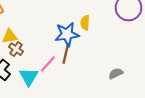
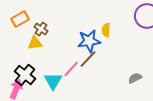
brown cross: (16, 49) -> (41, 29), moved
brown line: (66, 53) -> (88, 59), turned 30

